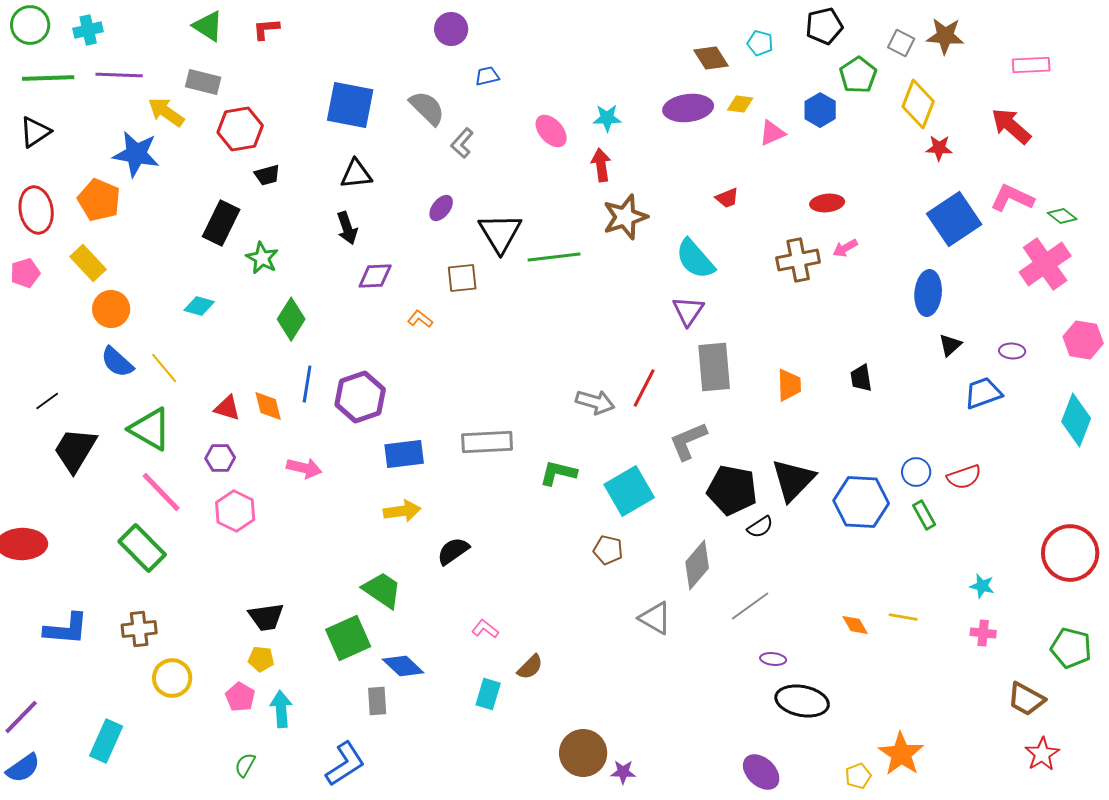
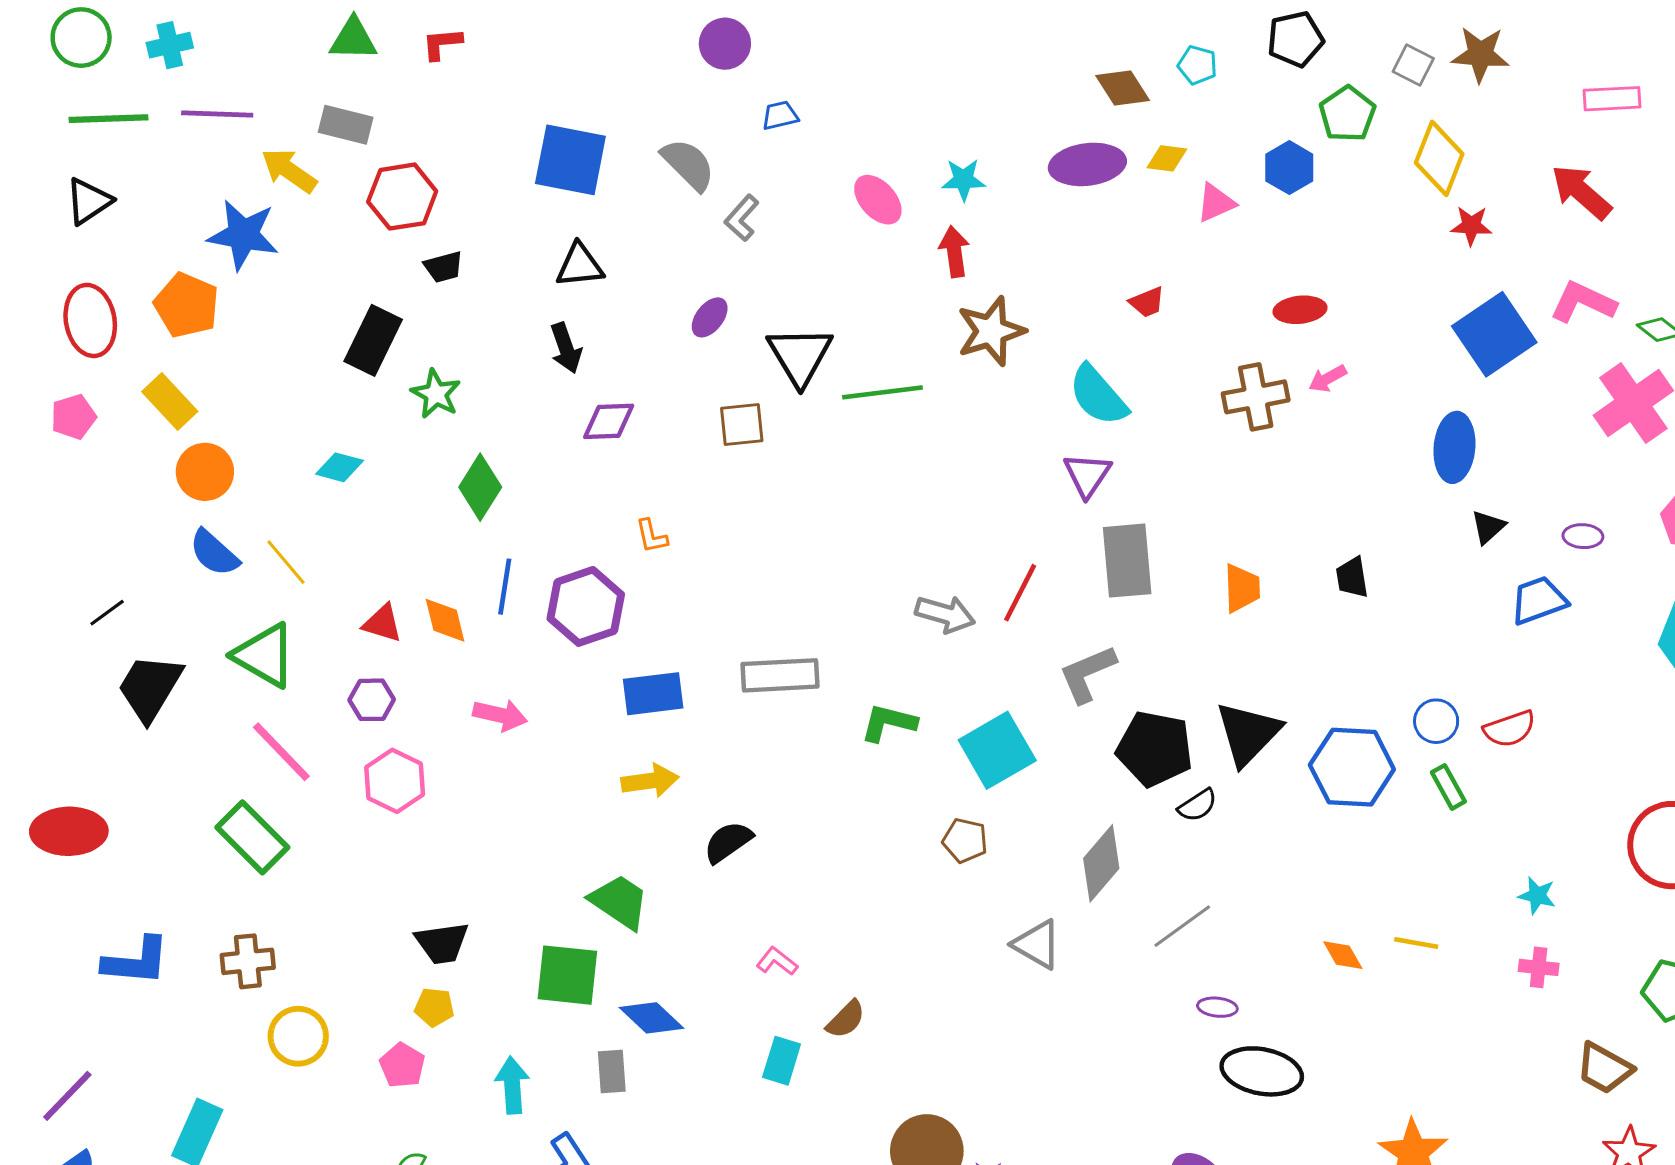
green triangle: (208, 26) -> (353, 39), turned -32
orange L-shape: (420, 319) -> (652, 536), moved, turned -140
green square: (348, 638) -> (567, 975), turned 30
cyan arrow: (281, 709) -> (512, 1085), moved

